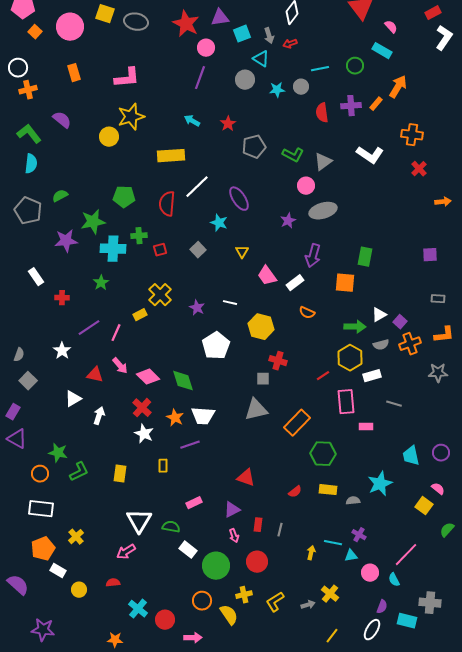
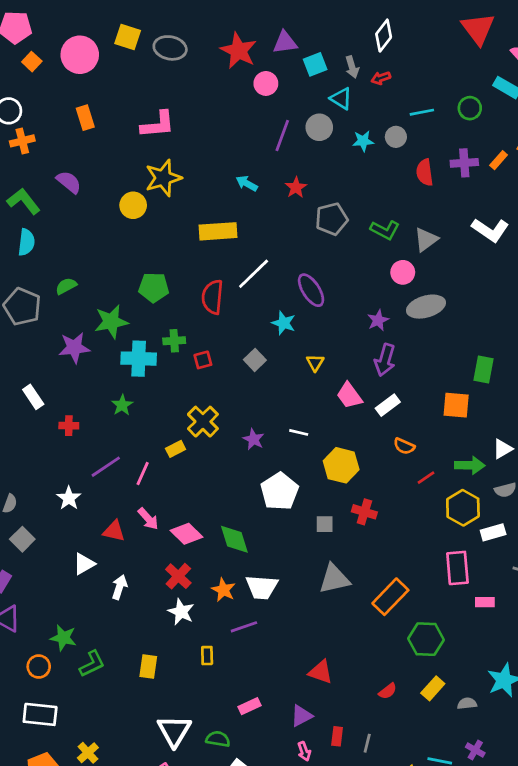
purple line: (200, 78) -> (282, 135), moved
purple arrow: (313, 256) -> (385, 360), moved
red line: (323, 376) -> (426, 478), moved
gray square: (263, 379) -> (325, 524), moved
yellow rectangle: (328, 490) -> (433, 688), turned -54

